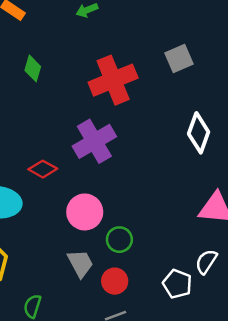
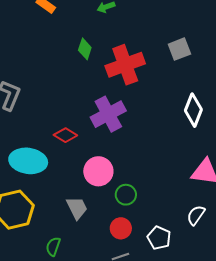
green diamond: (33, 68) -> (85, 49), moved
gray trapezoid: (80, 263) -> (77, 208), moved
white pentagon: (177, 284) -> (159, 238), moved

